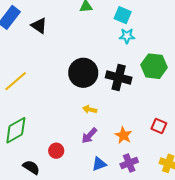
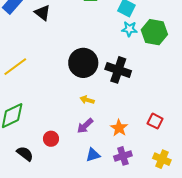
green hexagon: (154, 66) -> (154, 32), moved

